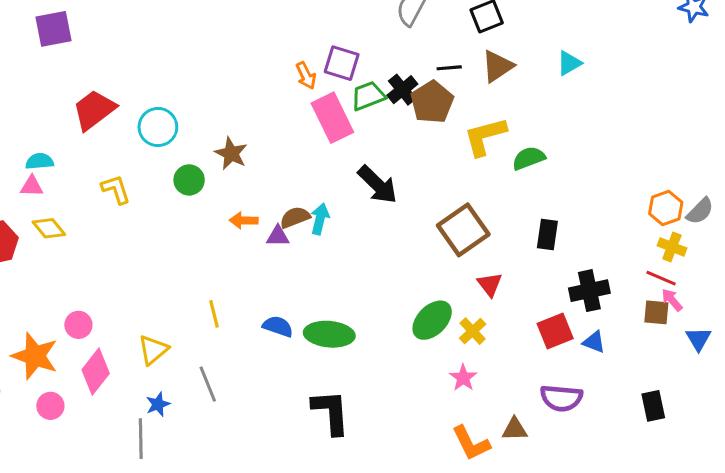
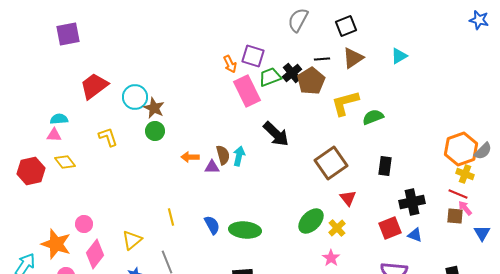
brown star: (231, 153) -> (154, 108), moved
orange hexagon: (666, 208) -> (461, 149), size x1.5
brown semicircle: (295, 217) -> (223, 155), turned 96
blue semicircle: (278, 326) -> (212, 225), turned 42

